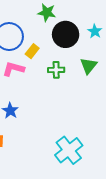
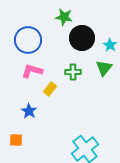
cyan star: (95, 31) -> (110, 45), moved
yellow rectangle: (32, 51) -> (50, 89), moved

